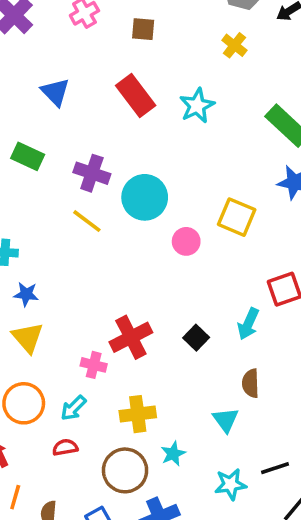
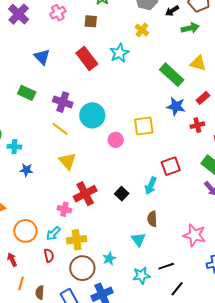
cyan star: (197, 106) -> (119, 53), moved
yellow square: (237, 217) -> (144, 126), turned -30
yellow triangle: (28, 337) -> (68, 161), moved
yellow cross: (138, 414) -> (77, 240), moved
red semicircle: (65, 447) -> (49, 255), turned 88

